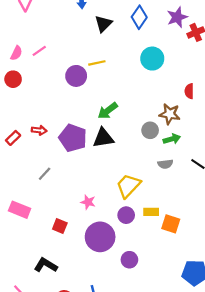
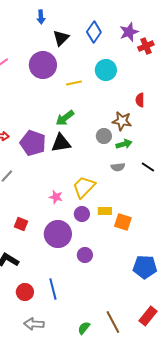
yellow line: (97, 63) -> (74, 83), moved
purple circle: (76, 76) -> (43, 65), moved, size x1.4
pink star: (88, 202) -> (56, 197), moved

